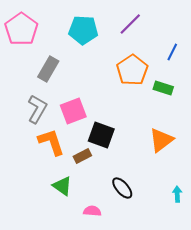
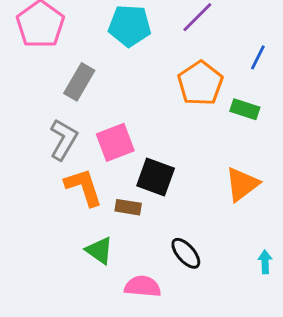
brown rectangle: (82, 156) -> (128, 207), turned 36
pink semicircle: (92, 211) -> (143, 286), size x1.4

